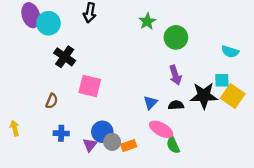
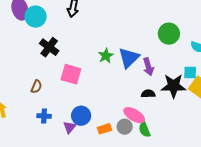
green star: (147, 21) -> (106, 56), moved
green circle: (176, 37) -> (169, 34), moved
blue triangle: (150, 103) -> (129, 58), moved, size x1.6
gray circle: (112, 142) -> (125, 127), moved

